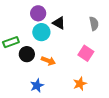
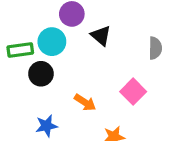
cyan circle: (41, 32) -> (52, 42), moved
orange arrow: (48, 61) -> (85, 102), moved

